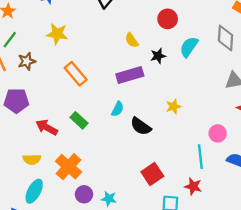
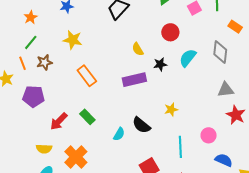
cyan semicircle: (118, 109) -> (119, 134), moved
red arrow: (47, 127) -> (59, 121), turned -78
cyan line: (200, 157) -> (180, 147), moved

